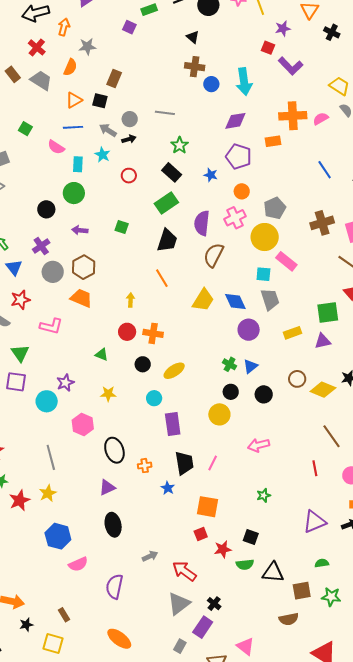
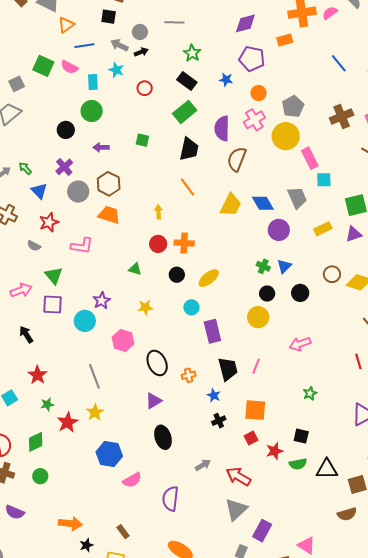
orange triangle: (74, 100) -> (66, 25), moved
green square: (25, 129) -> (43, 66), moved, size x1.5
pink rectangle: (286, 261) -> (310, 158), turned 30
cyan square: (263, 274) -> (324, 180), moved
black cross: (214, 604) -> (219, 421), moved, turned 32

